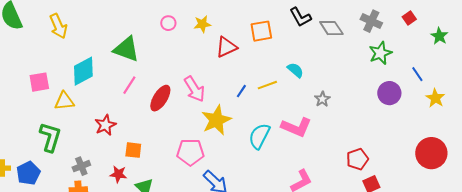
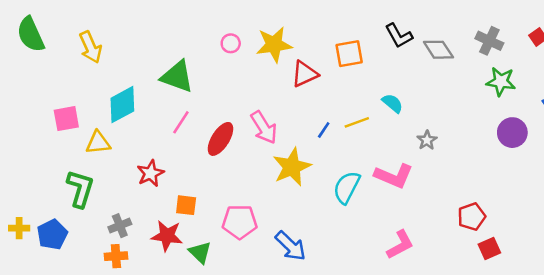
yellow star: (202, 24) -> (274, 45), size x1.6
green star: (380, 53) -> (501, 82), turned 30
pink pentagon: (190, 152) -> (240, 222), moved
red star: (118, 174) -> (167, 236), size x1.4

